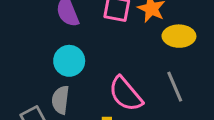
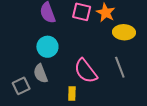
gray semicircle: (61, 100) -> (41, 74), turned -30

